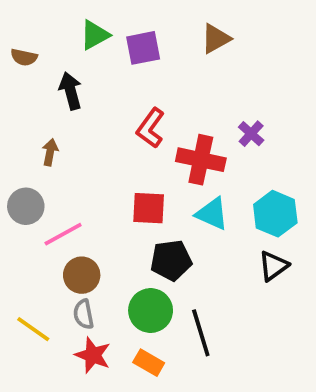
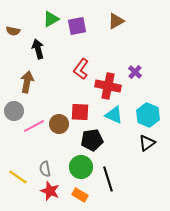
brown arrow: (50, 152) -> (27, 82), size x1.5
brown circle: (82, 275) -> (59, 124), moved

